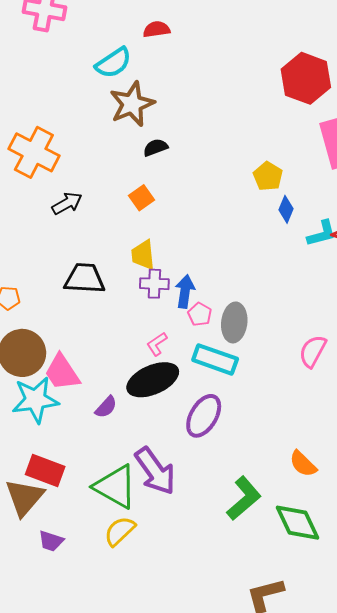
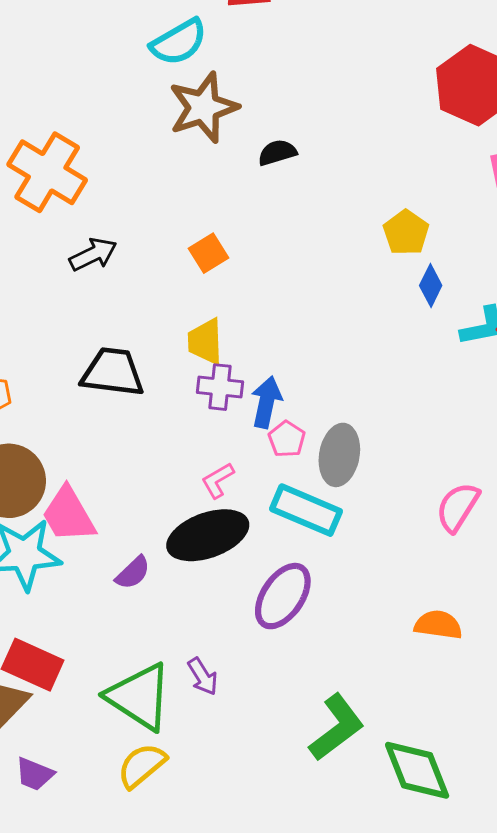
black semicircle: (155, 147) -> (277, 153), moved
orange semicircle: (303, 464) -> (438, 625), moved, turned 140
purple arrow: (155, 471) -> (203, 676), size x0.5

